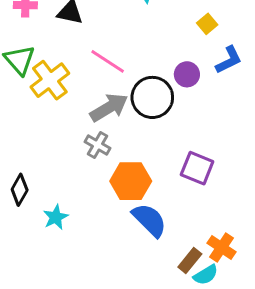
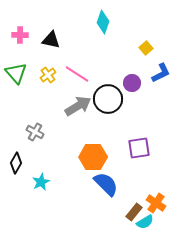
yellow cross: (50, 80) -> (48, 75), moved, size x0.6
gray cross: (97, 145) -> (35, 132), moved
purple square: (197, 168) -> (139, 148), turned -30

